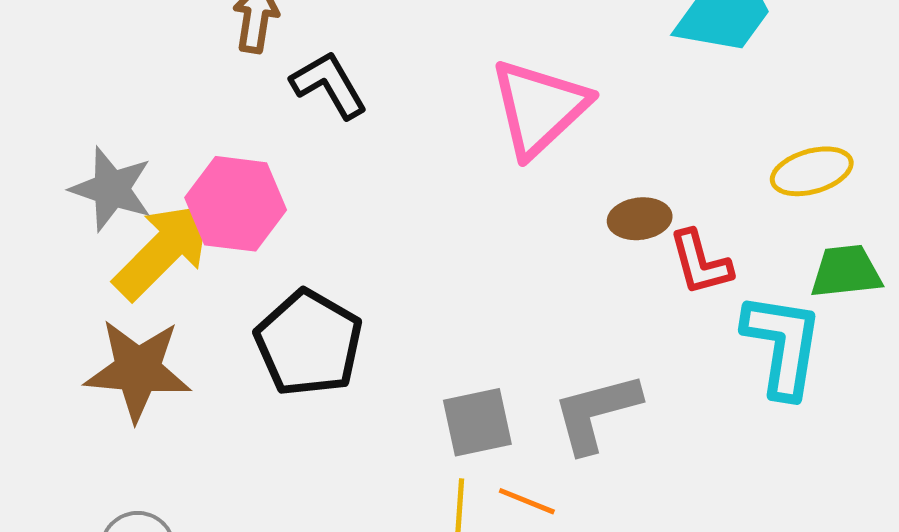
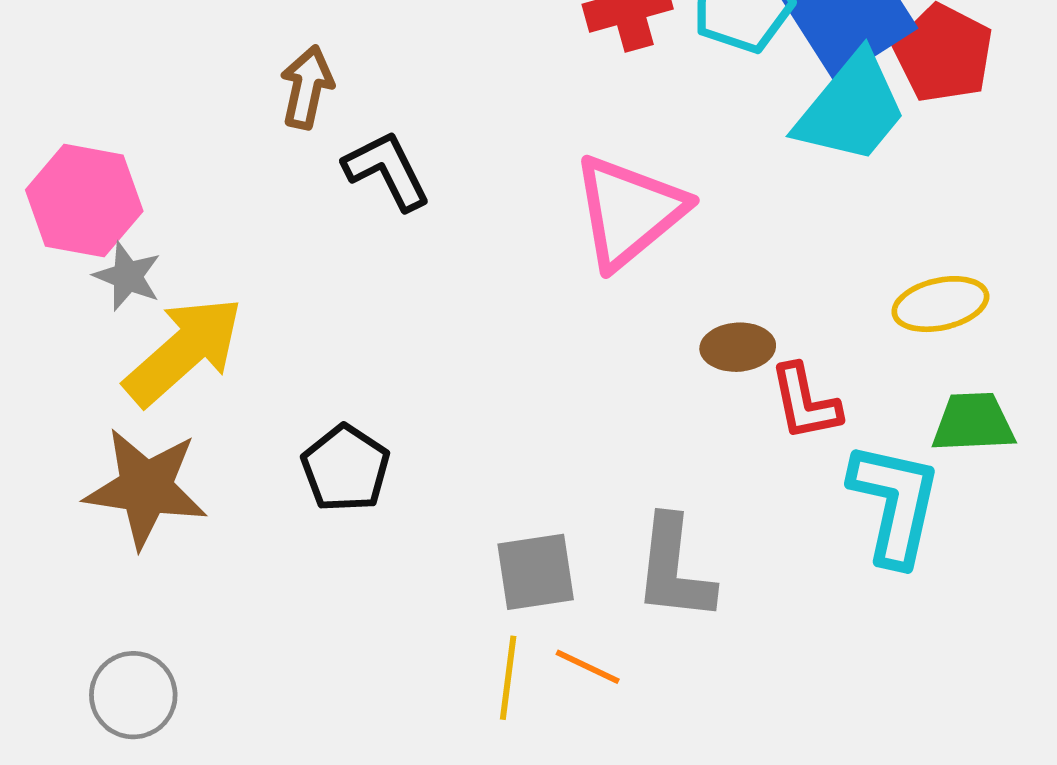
gray star: (111, 189) -> (128, 276), size x0.7
pink hexagon: (236, 204) -> (84, 201), moved
black pentagon: (309, 343) -> (346, 468), size x0.7
gray L-shape: (596, 413) -> (674, 569), turned -72

